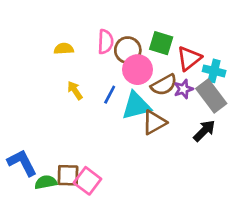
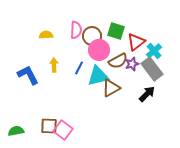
cyan cross: (214, 71) -> (154, 51), turned 35
yellow arrow: (75, 90) -> (54, 65), turned 32
blue L-shape: (22, 163) -> (28, 75), moved
green semicircle: (46, 182) -> (16, 131), moved

